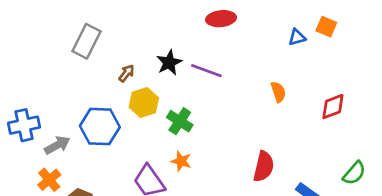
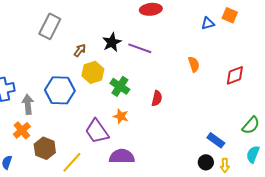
gray arrow: (57, 145) -> (28, 104), turned -66
red semicircle: (264, 166) -> (157, 98), moved, size x0.7

